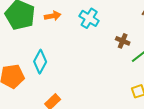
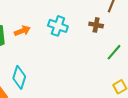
brown cross: (123, 41) -> (96, 25), moved

